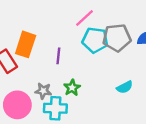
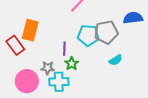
gray pentagon: (117, 38) -> (106, 32), moved
cyan pentagon: (95, 40) -> (88, 35), moved
purple line: (58, 56) -> (64, 49), moved

